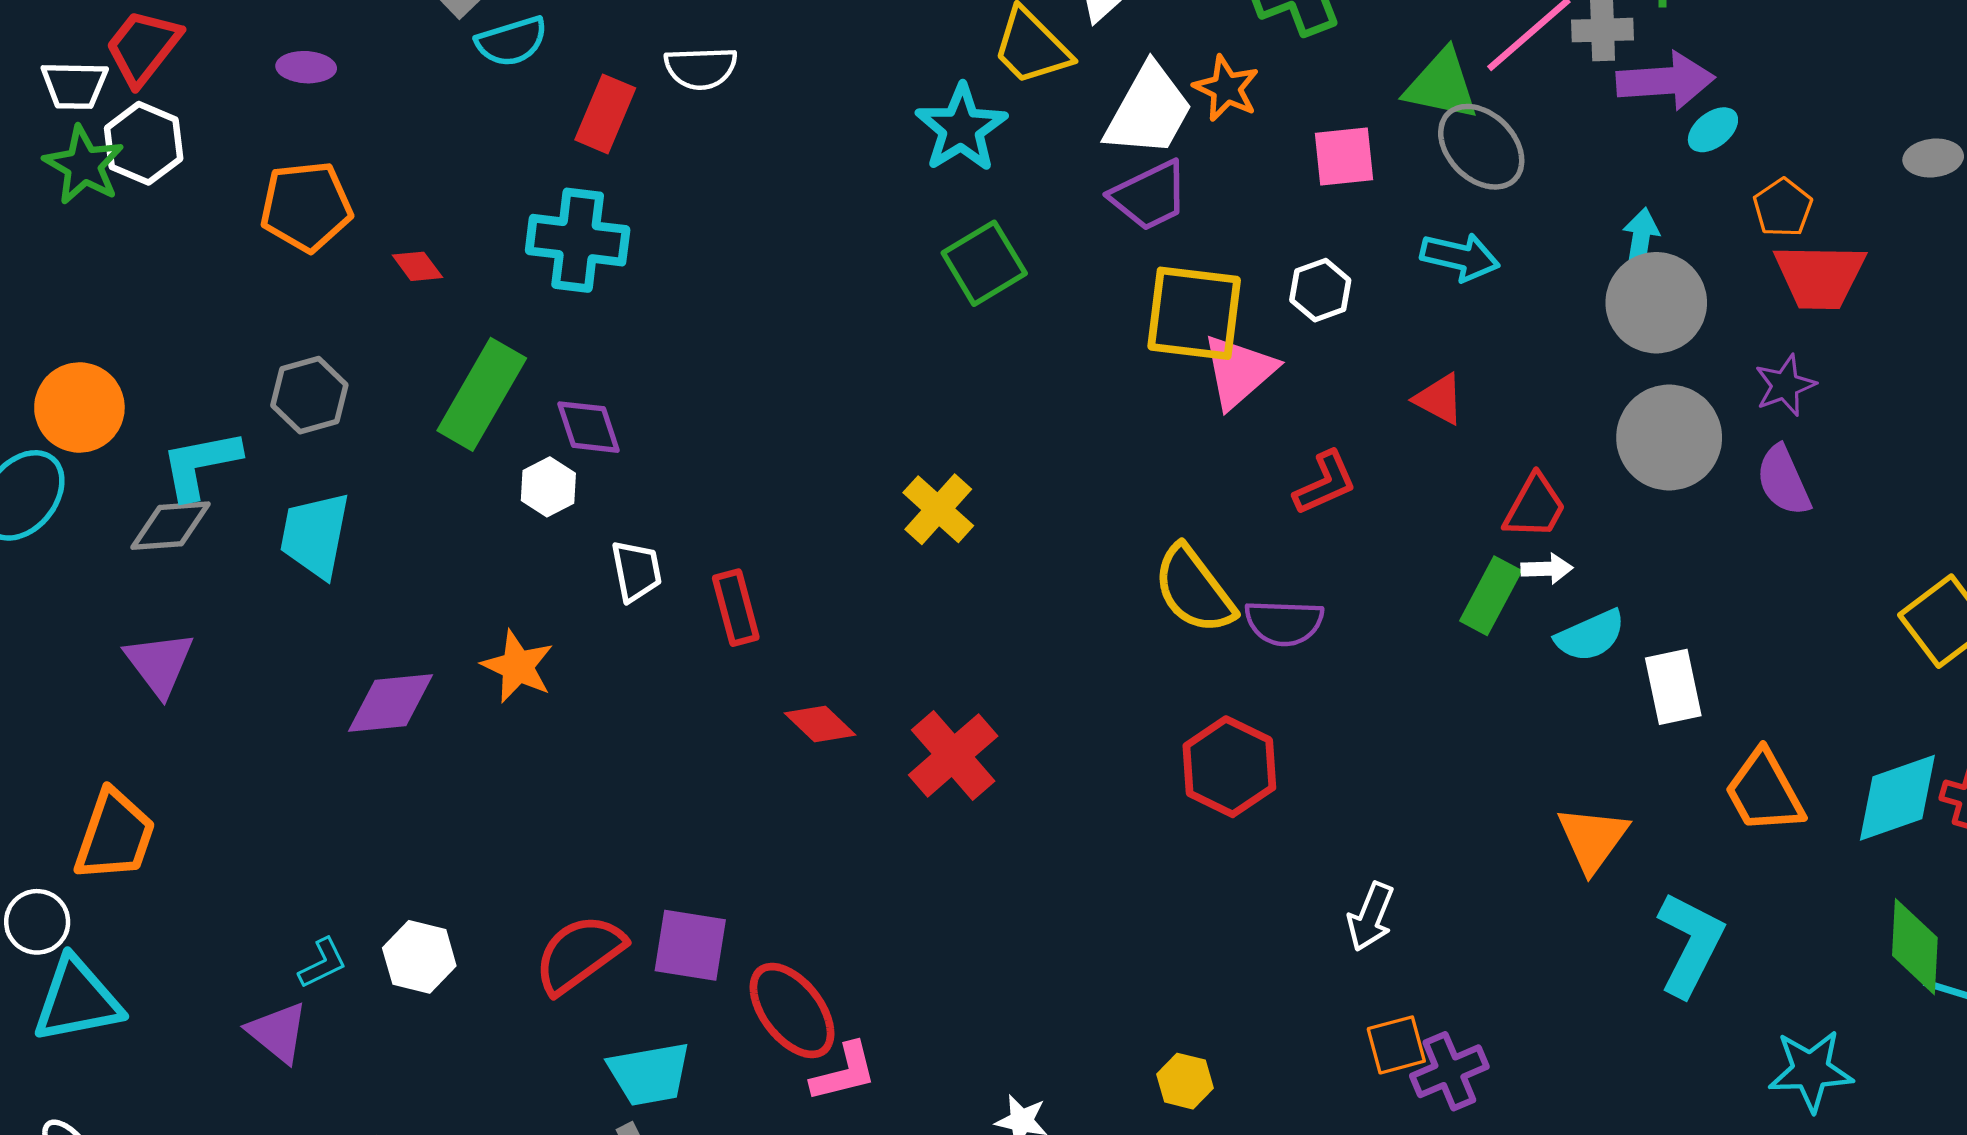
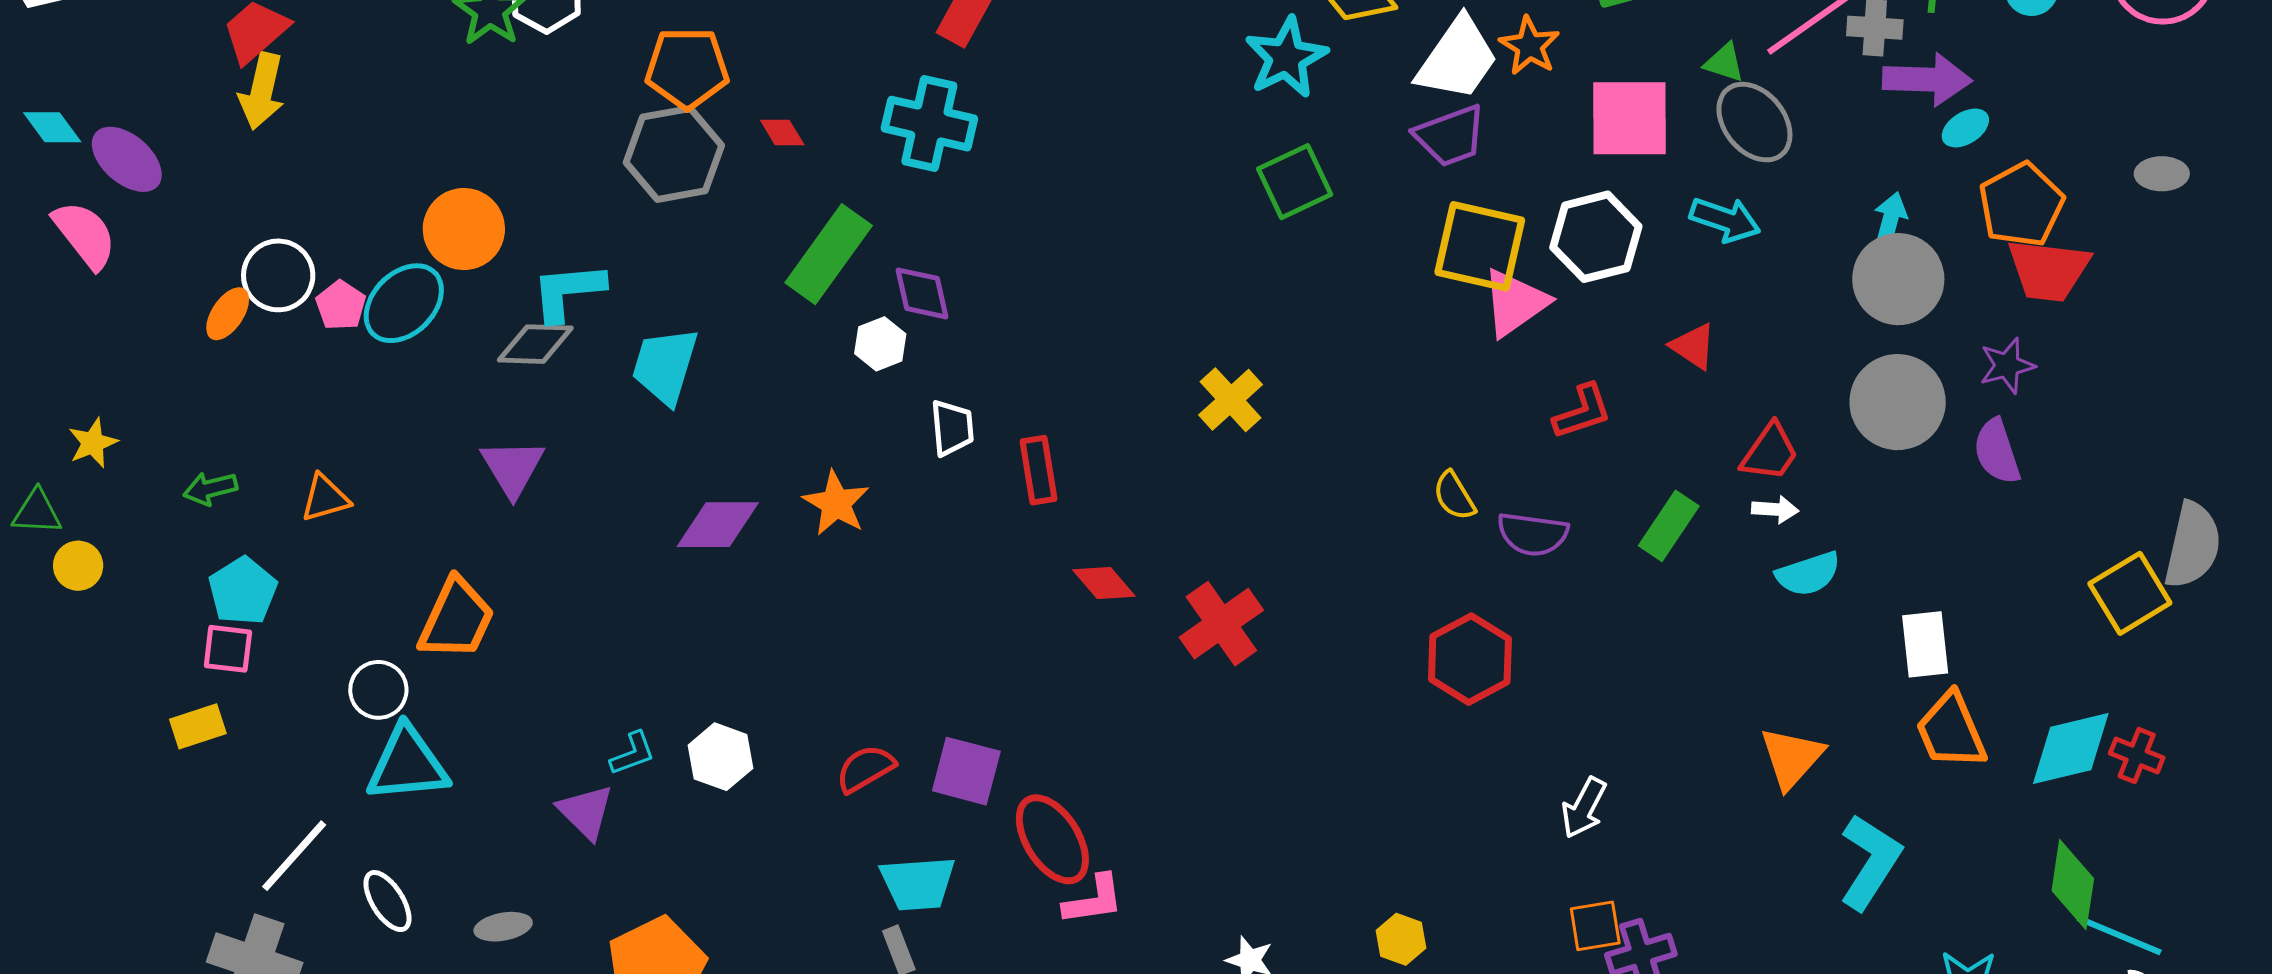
green triangle: (1442, 85) -> (1724, 63), size x0.6
pink square: (1344, 157) -> (1630, 118), size x1.5
orange pentagon: (1783, 208) -> (2021, 205), size x1.6
white hexagon: (1320, 290) -> (1596, 237), size x1.6
gray hexagon: (309, 395) -> (674, 154), moved, size x1.4
yellow semicircle: (1194, 590) -> (1454, 496), size x0.6
green rectangle: (1491, 596) -> (1669, 526), moved
white rectangle: (1673, 687) -> (1925, 644), moved
red semicircle: (579, 954) -> (865, 769), size x0.7

